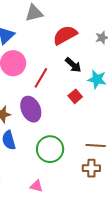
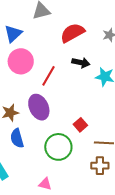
black arrow: (73, 65) -> (81, 63), turned -30
red square: (75, 96) -> (80, 125), moved

